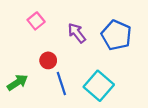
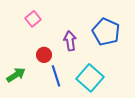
purple arrow: (77, 33) -> (70, 41), moved, turned 30

